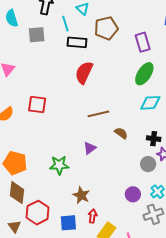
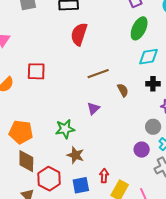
brown semicircle: (121, 133) -> (123, 90), turned 32
black cross: (154, 139) -> (153, 84), moved
gray circle: (148, 164) -> (153, 127), moved
brown star: (81, 195) -> (75, 155), moved

